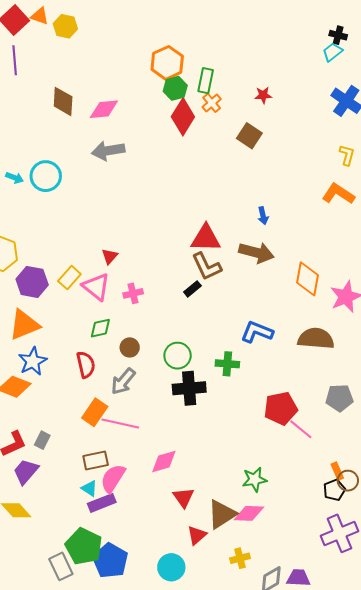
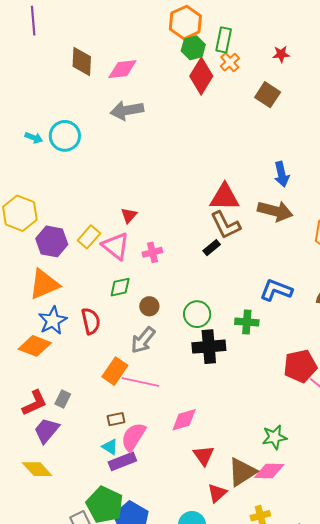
blue arrow: (263, 216) -> (282, 174), size x1.4
red semicircle: (86, 365) -> (91, 321), moved
brown rectangle: (96, 461) -> (116, 419), size x0.7

